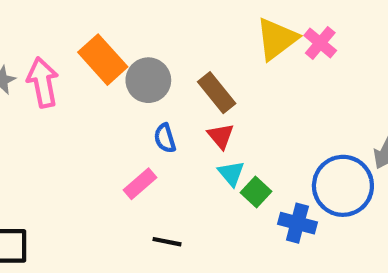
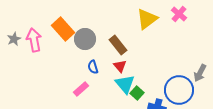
pink cross: (320, 43) -> (179, 14), moved
cyan triangle: (231, 173) -> (125, 84), size x1.5

